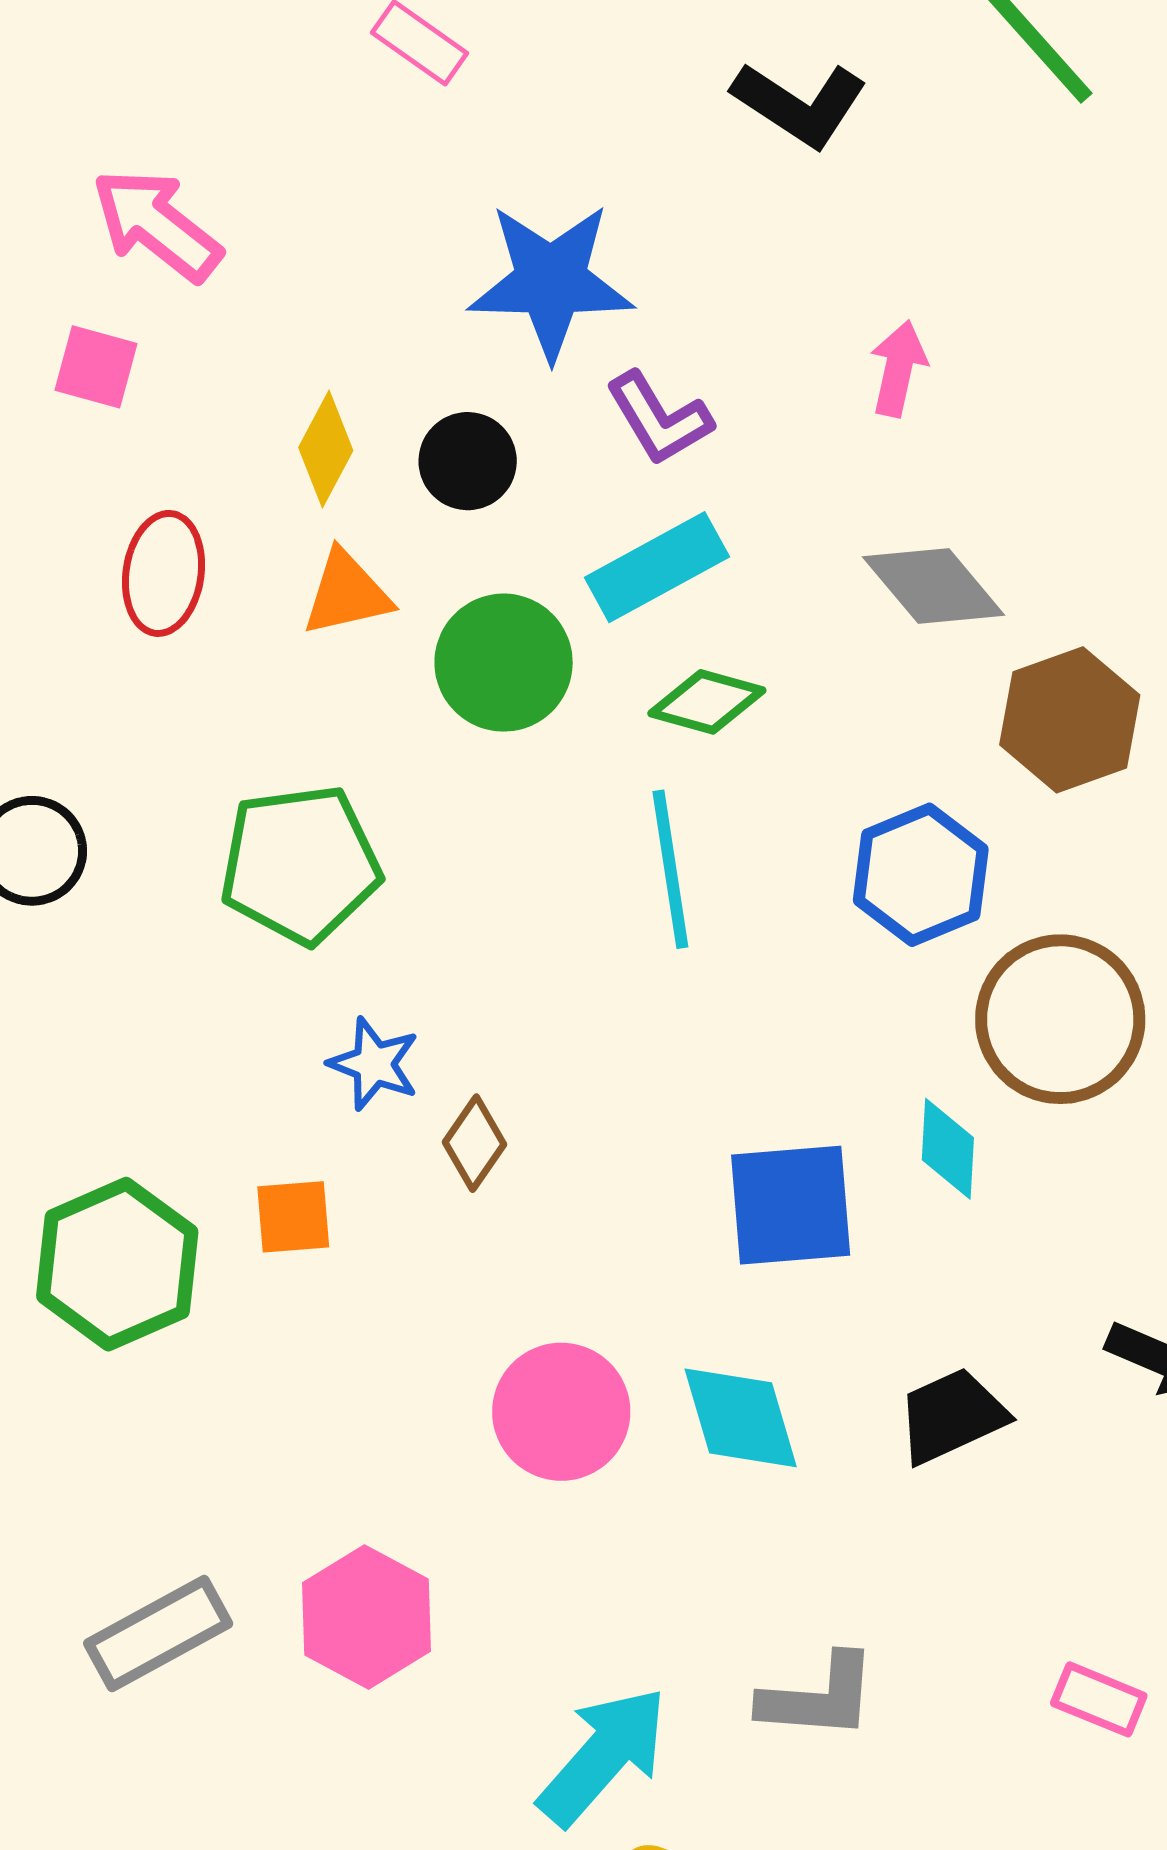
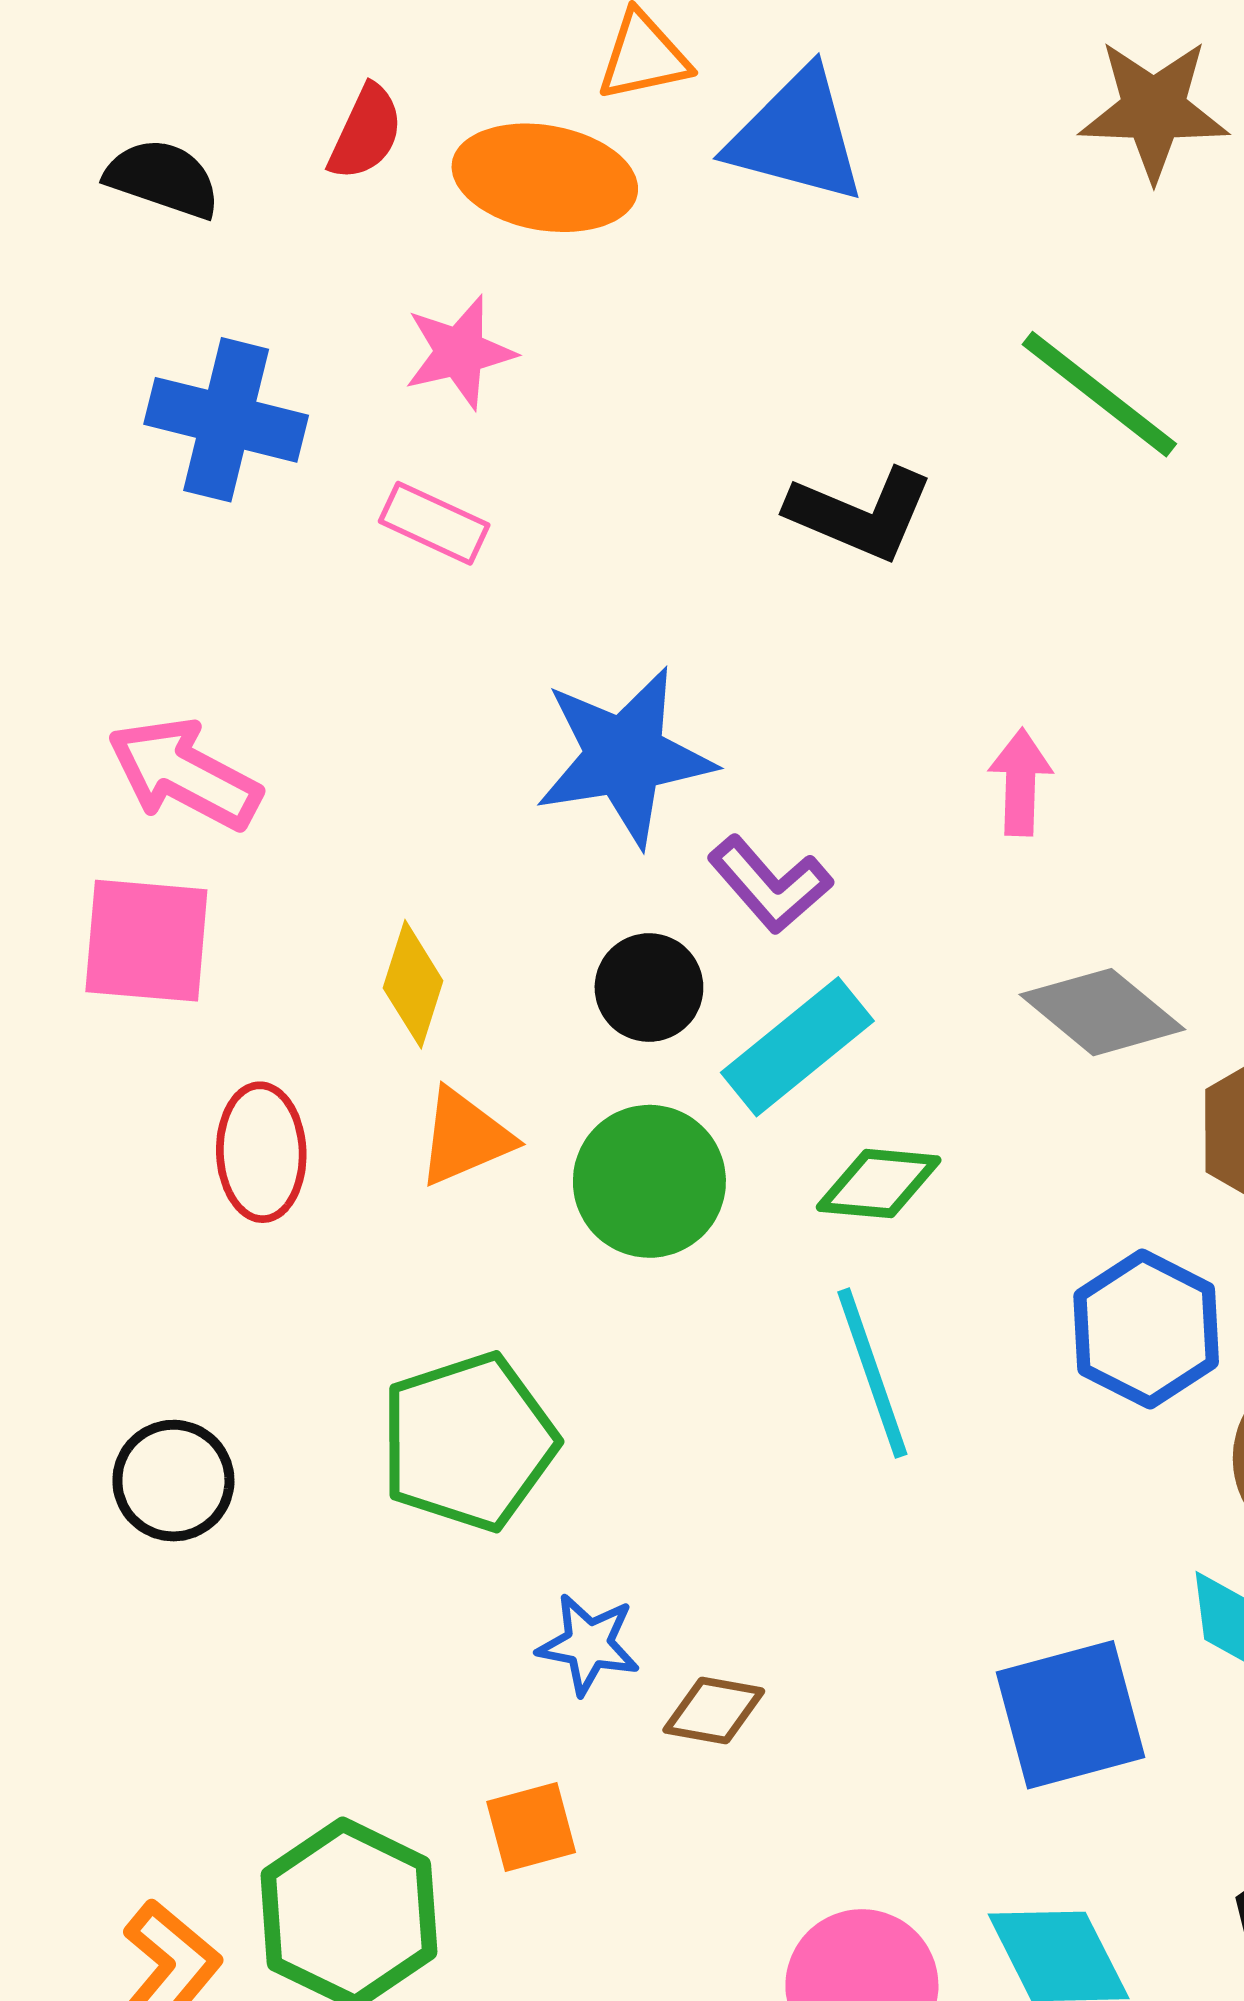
pink square: (96, 367) -> (146, 941), size x1.5
black circle: (468, 461) -> (649, 988), moved
brown diamond: (474, 1143) -> (714, 1711), turned 76

